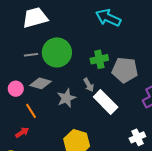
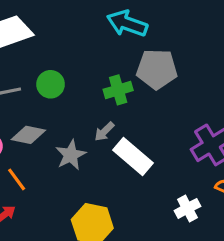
green circle: (57, 52) -> (51, 84), size x0.6
gray pentagon: (125, 70) -> (157, 69), moved
gray arrow: (89, 85) -> (104, 132), turned 80

